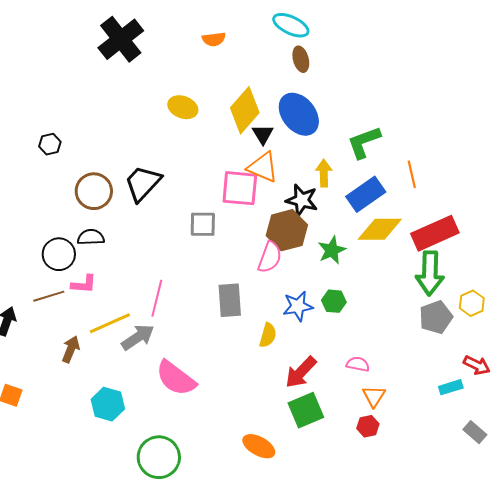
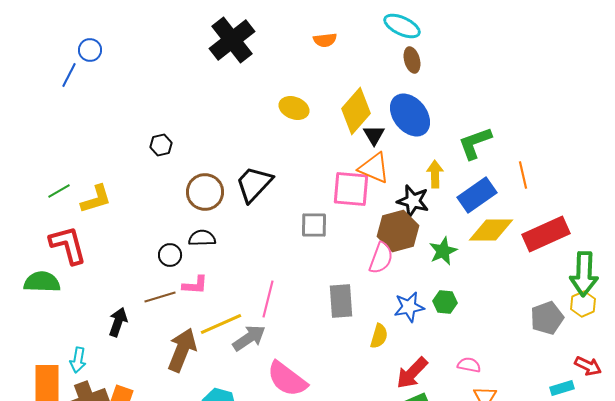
black circle: (59, 254) -> (170, 255), size x0.7
green arrow: (430, 273) -> (584, 274), moved
brown arrow: (71, 349) -> (182, 350), size x1.6

